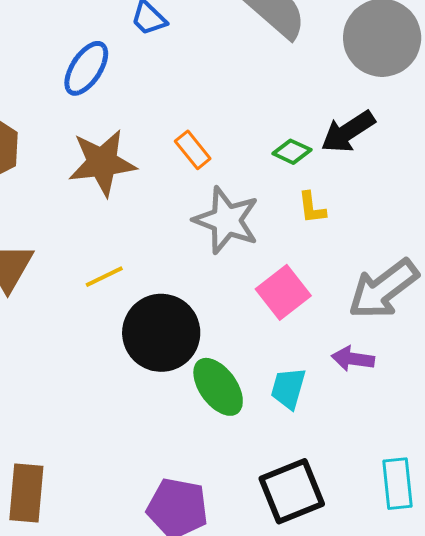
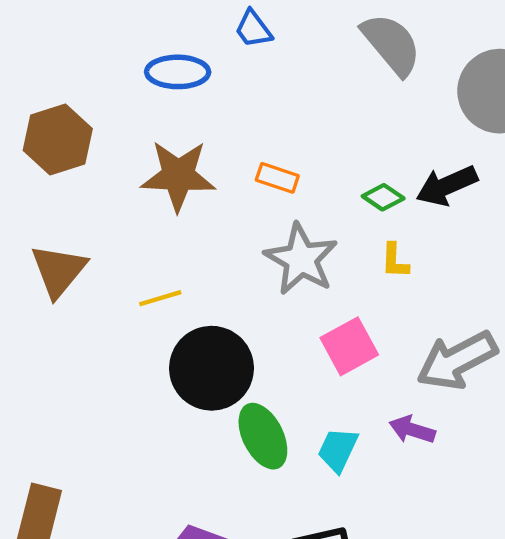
blue ellipse: (86, 68) -> (178, 72), turned 48
orange rectangle: (193, 150) -> (277, 178), turned -42

